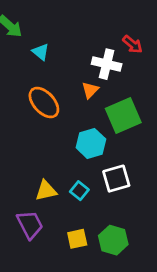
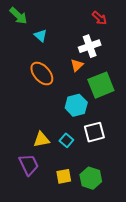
red arrow: (133, 44) -> (99, 18), moved
white cross: (107, 64) -> (90, 46), turned -35

